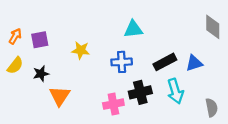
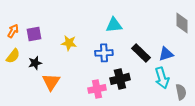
black rectangle: (165, 62) -> (141, 53), turned 72
cyan arrow: (175, 91) -> (162, 78), moved

